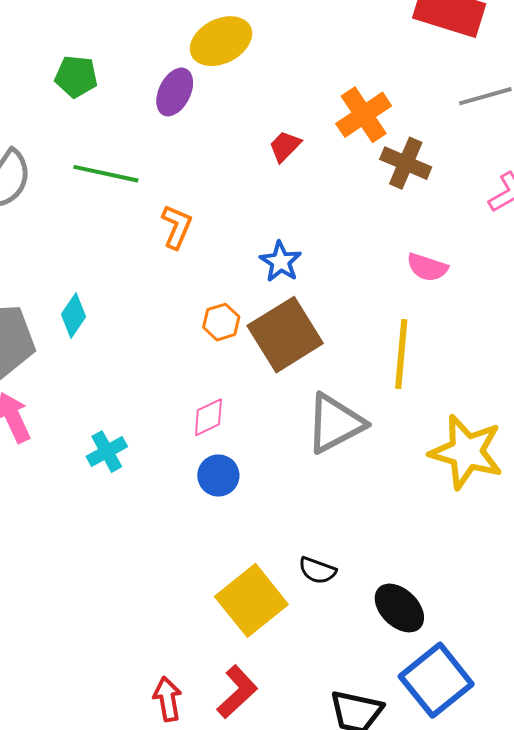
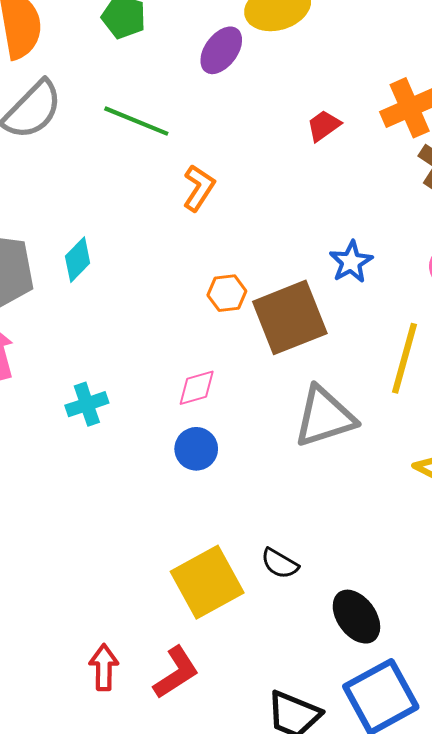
blue star: (281, 262) -> (351, 262), moved

